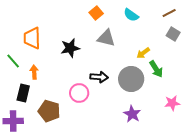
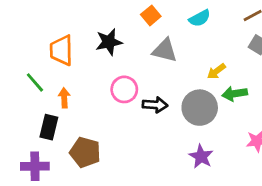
cyan semicircle: (131, 15) -> (200, 18), turned -63
black star: (70, 48) -> (109, 42), moved
green arrow: (156, 69) -> (235, 94), turned 114
pink circle: (79, 93) -> (124, 89), moved

